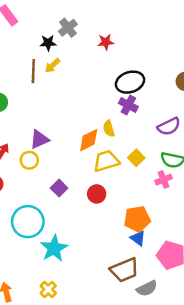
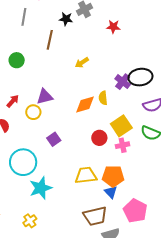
yellow arrow: (52, 66) -> (82, 63), moved
black ellipse: (130, 82) -> (140, 77), moved
yellow square: (136, 158) -> (121, 126), size x1.5
yellow trapezoid: (106, 161) -> (86, 175), moved
pink cross: (163, 180) -> (123, 145), moved
red circle: (97, 194) -> (99, 138), moved

